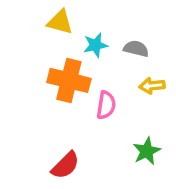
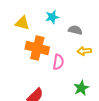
yellow triangle: (60, 22) -> (22, 23), moved
cyan star: (95, 45) -> (52, 17), moved

